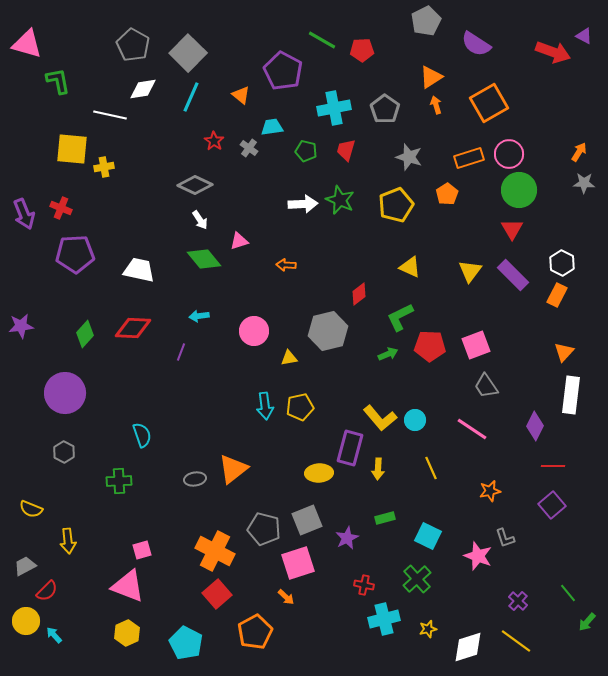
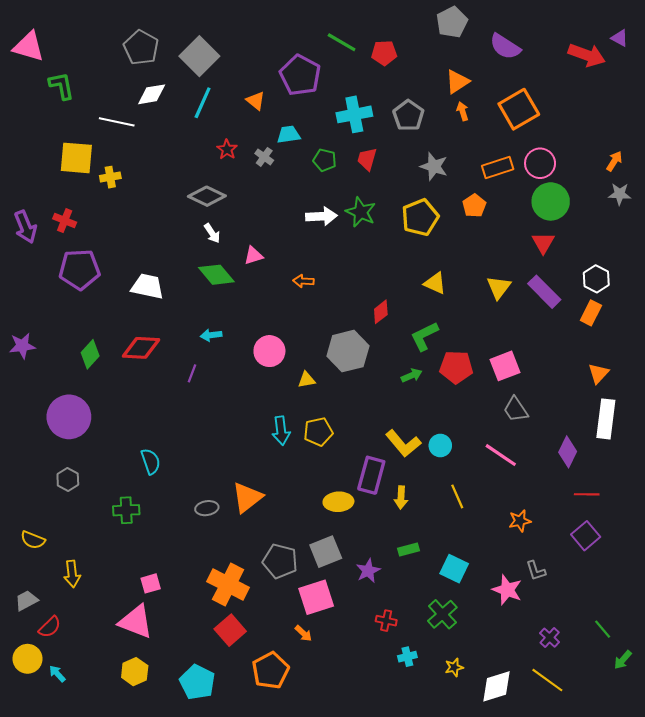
cyan cross: (384, 619) -> (407, 657), size x0.6

